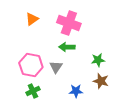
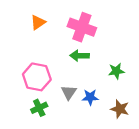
gray triangle: (56, 67) -> (69, 92), moved
brown star: (101, 81) -> (120, 109), moved
blue star: (76, 91) -> (90, 97), moved

